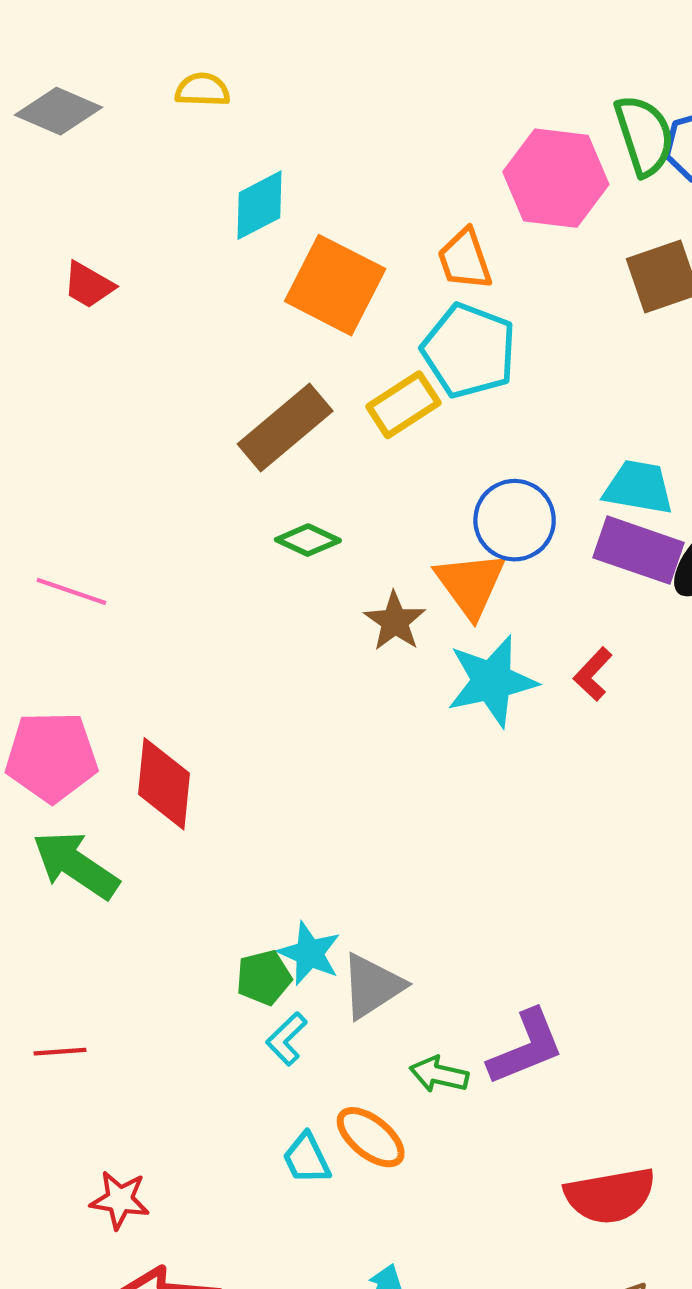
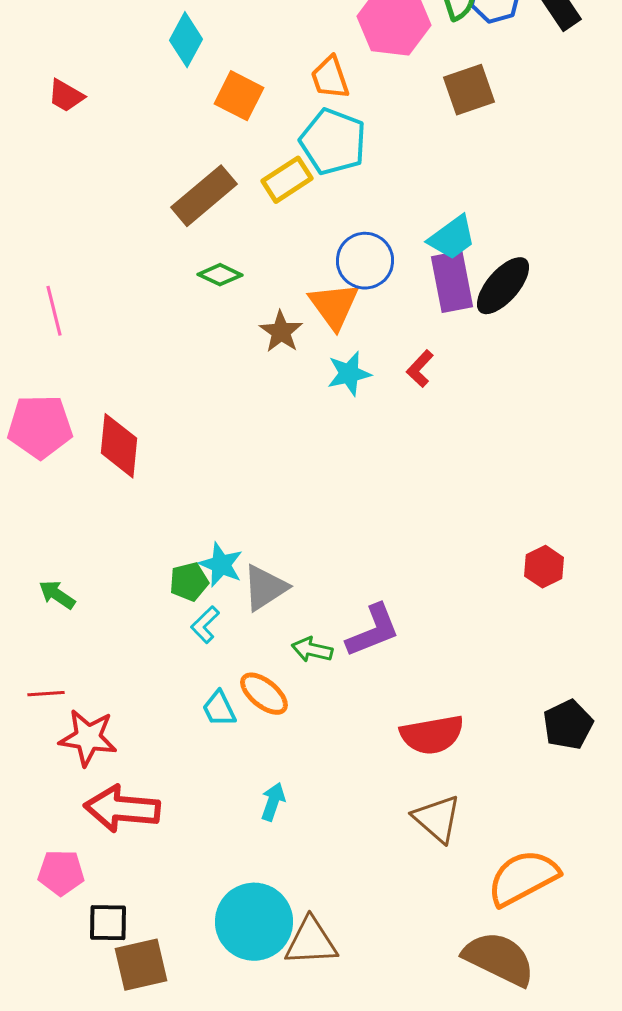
cyan diamond: (259, 205) -> (186, 40), turned -34
orange square: (335, 285) -> (239, 96), size x0.7
cyan trapezoid: (639, 487) -> (452, 238), turned 134
purple rectangle: (639, 550) -> (452, 282), turned 60
pink line: (71, 591) -> (54, 311), turned 57
cyan star: (492, 681) -> (349, 374), size x0.7
green arrow: (76, 865) -> (57, 595), moved, size x0.6
red line: (60, 1052) -> (46, 694), moved
red star: (120, 1200) -> (88, 738), size x1.4

